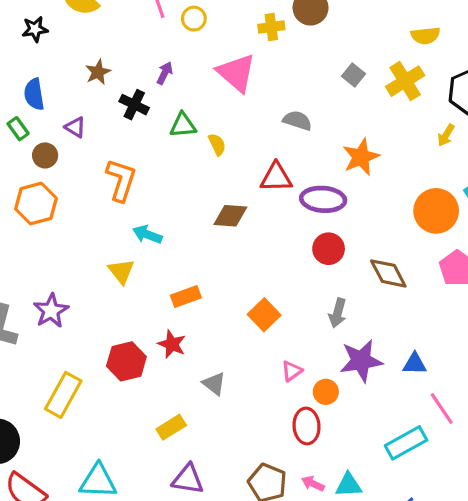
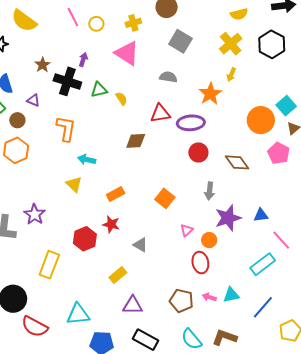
yellow cross: (271, 27) -> (133, 23), moved
gray square: (354, 75) -> (180, 41), moved, size x1.6
black cross: (134, 105) -> (67, 81), size x1.5
yellow arrow: (446, 135) -> (231, 75), moved

